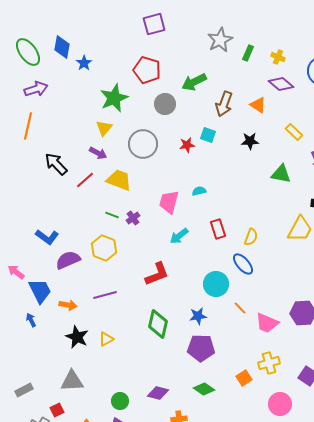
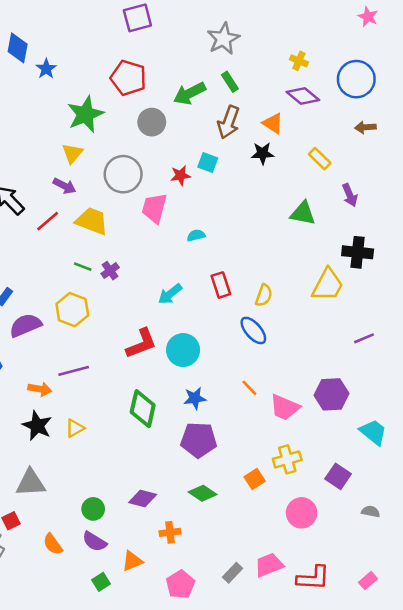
green rectangle: (248, 53) -> (230, 82), moved, turned -56
black star: (250, 141) -> (262, 153), moved
pink trapezoid: (169, 202) -> (154, 208), moved
cyan circle: (216, 284) -> (183, 350), moved
orange arrow: (68, 305) -> (40, 389), moved

